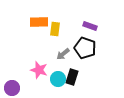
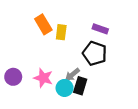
orange rectangle: (39, 22) -> (43, 24), turned 60
gray arrow: (63, 54) -> (72, 75), moved
purple circle: (12, 88) -> (13, 77), moved

